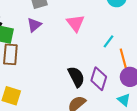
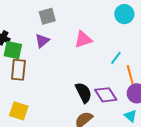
pink triangle: (75, 23) -> (83, 39), turned 48
purple diamond: (99, 79) -> (106, 95), turned -50

